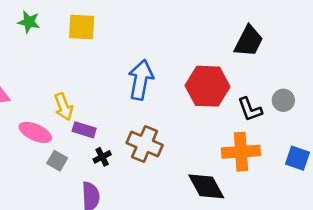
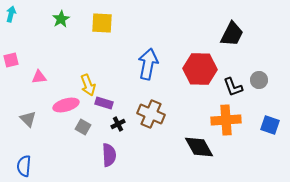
green star: (29, 22) -> (61, 19), turned 30
pink ellipse: (35, 132) -> (66, 105), turned -40

